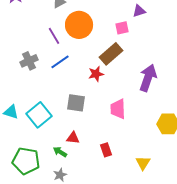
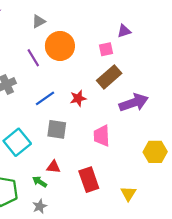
brown rectangle: (111, 54) -> (109, 77), moved
blue line: (60, 62) -> (45, 98), moved
purple arrow: (148, 78) -> (134, 103), turned 52
red rectangle: (106, 150) -> (89, 180), size x1.6

